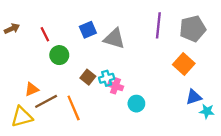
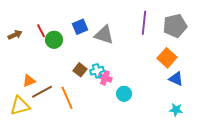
brown arrow: (12, 29) -> (15, 35), moved
green circle: (59, 55) -> (54, 40), moved
blue triangle: (194, 97) -> (176, 79), moved, turned 42
cyan star: (207, 111) -> (176, 110), moved

